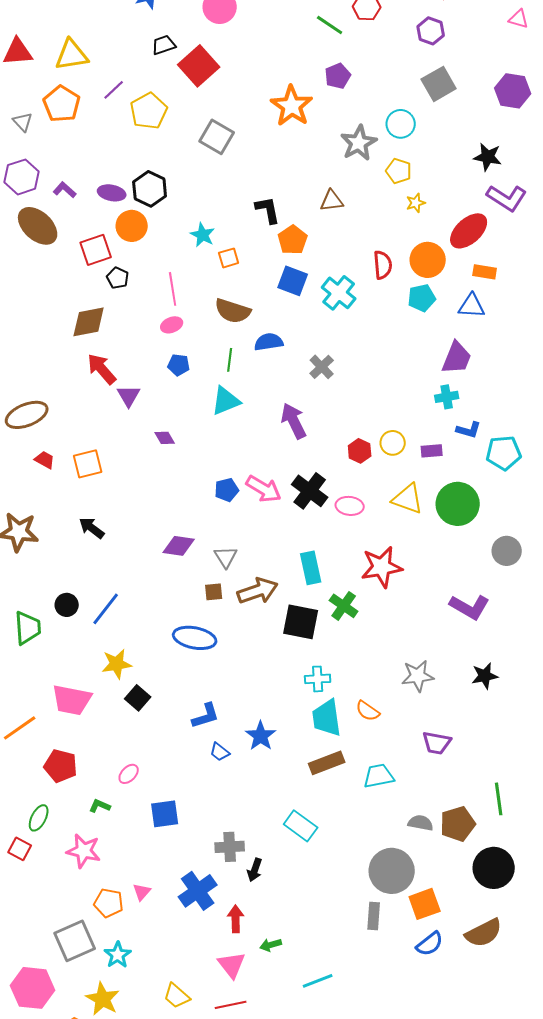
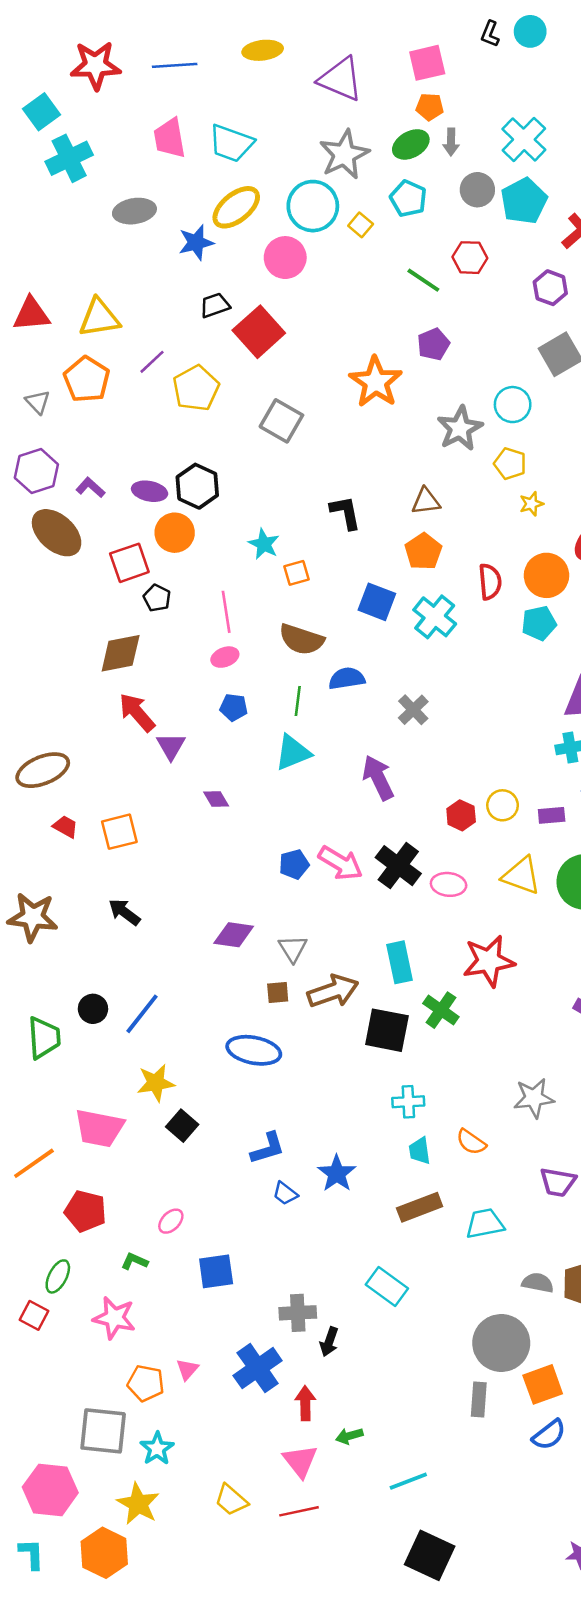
orange pentagon: (293, 240) -> (423, 552), moved
cyan trapezoid: (327, 718) -> (420, 1151), size x0.6
gray square: (75, 941) -> (103, 1431), turned 30

